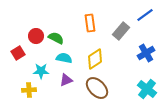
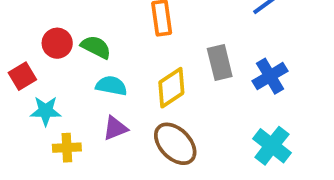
gray rectangle: (121, 31) -> (220, 63), moved, turned -54
cyan star: (41, 71) -> (46, 111), moved
yellow cross: (29, 90) -> (67, 148), moved

